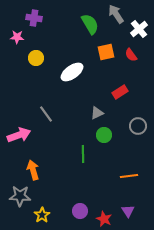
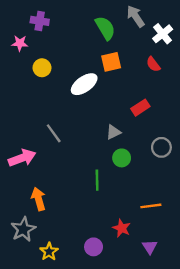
orange square: (106, 52) -> (111, 62), moved
gray star: (20, 196) -> (23, 229), turned -30
red star: (104, 219) -> (122, 228), moved

